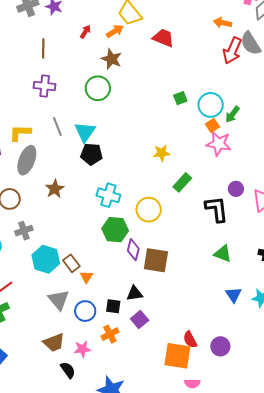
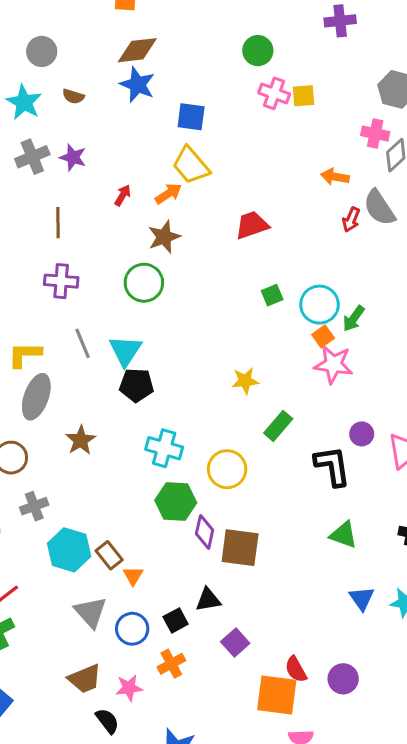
red trapezoid: (163, 38) -> (252, 225), moved, turned -40
red arrow: (232, 51) -> (351, 220), size x0.6
brown star: (111, 59) -> (164, 237), turned 30
black square: (113, 306) -> (176, 620), turned -35
purple square: (140, 320) -> (235, 642), moved

